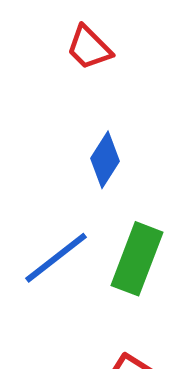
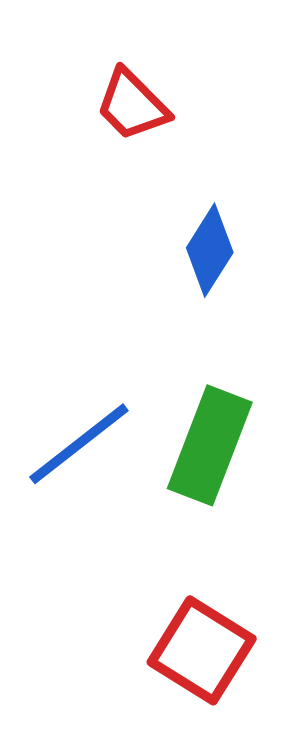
blue diamond: (105, 160) -> (210, 250), moved

